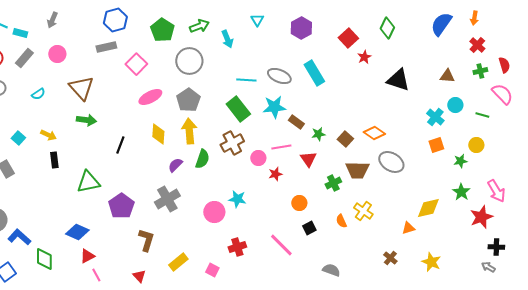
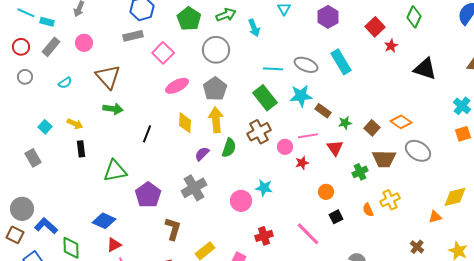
yellow cross: (363, 211) -> (390, 200), turned 30

